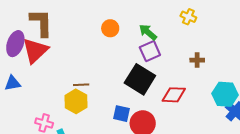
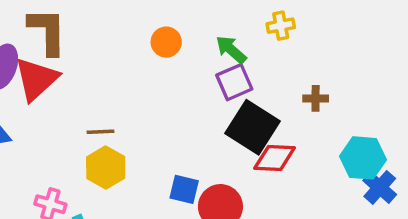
yellow cross: (188, 17) -> (281, 26), moved, turned -35
black square: (140, 79) -> (253, 127), moved
brown line: (81, 85) -> (100, 132), moved

